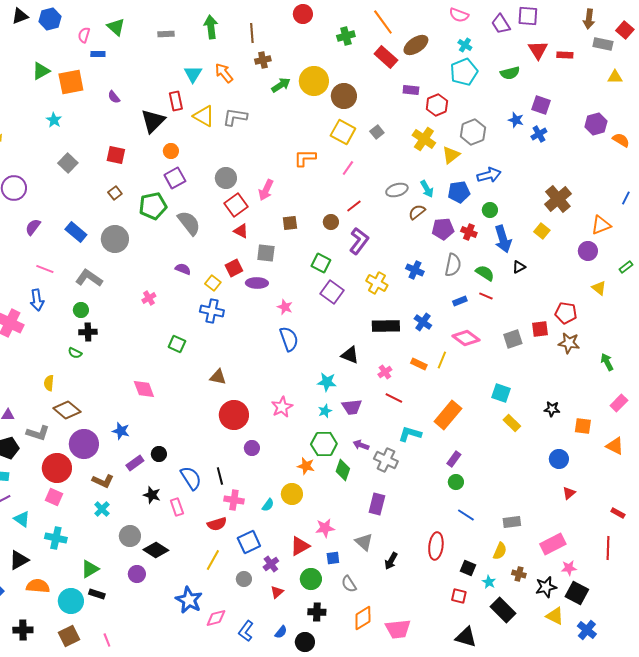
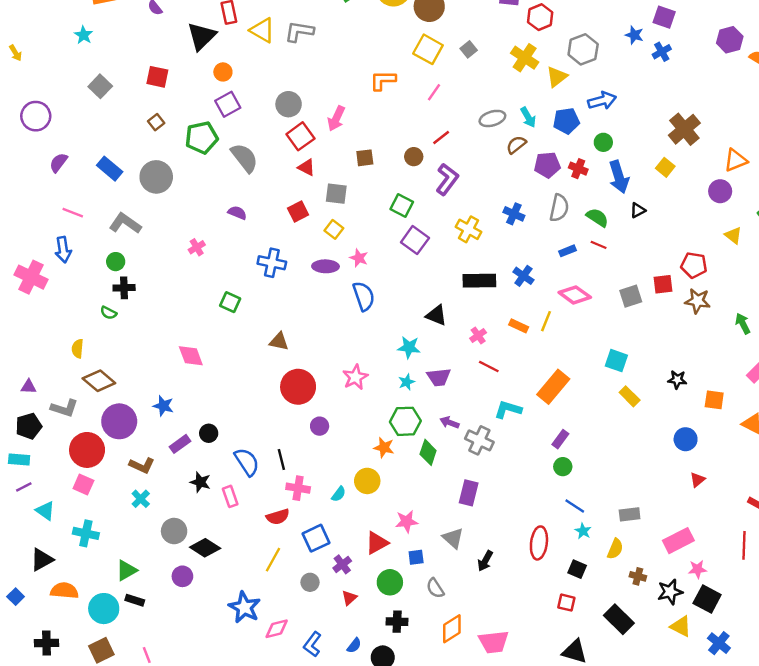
yellow square: (213, 283) -> (334, 229), moved
purple ellipse: (257, 283) -> (326, 266), moved
cyan star: (489, 582) -> (583, 531), moved

